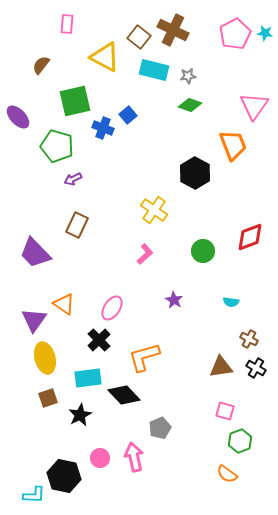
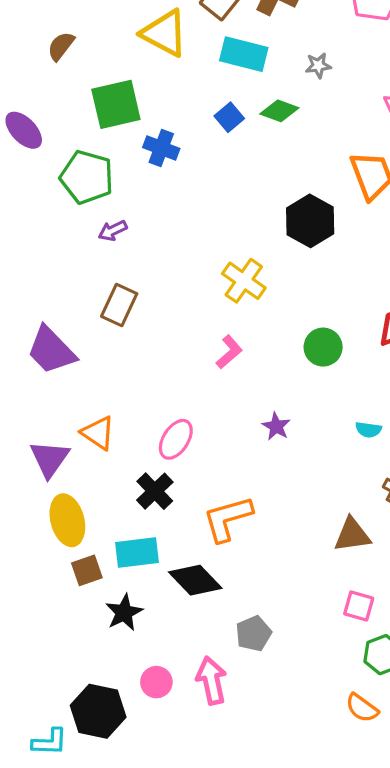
gray star: (188, 76) -> (318, 65), moved
green diamond: (190, 105) -> (279, 111), moved
blue square: (128, 115) -> (229, 117), moved
brown square: (48, 398) -> (87, 570), moved

